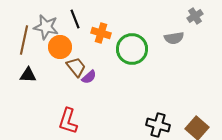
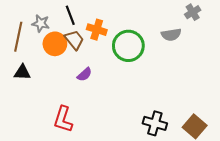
gray star: (46, 27) -> (41, 23), size x0.7
brown trapezoid: (76, 67) -> (74, 40), moved

